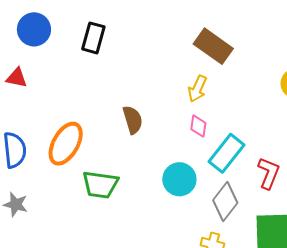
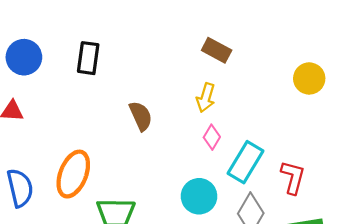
brown rectangle: (213, 46) -> (217, 50), size x0.7
brown semicircle: (133, 120) -> (141, 116), moved
pink diamond: (198, 126) -> (212, 137), turned 30

